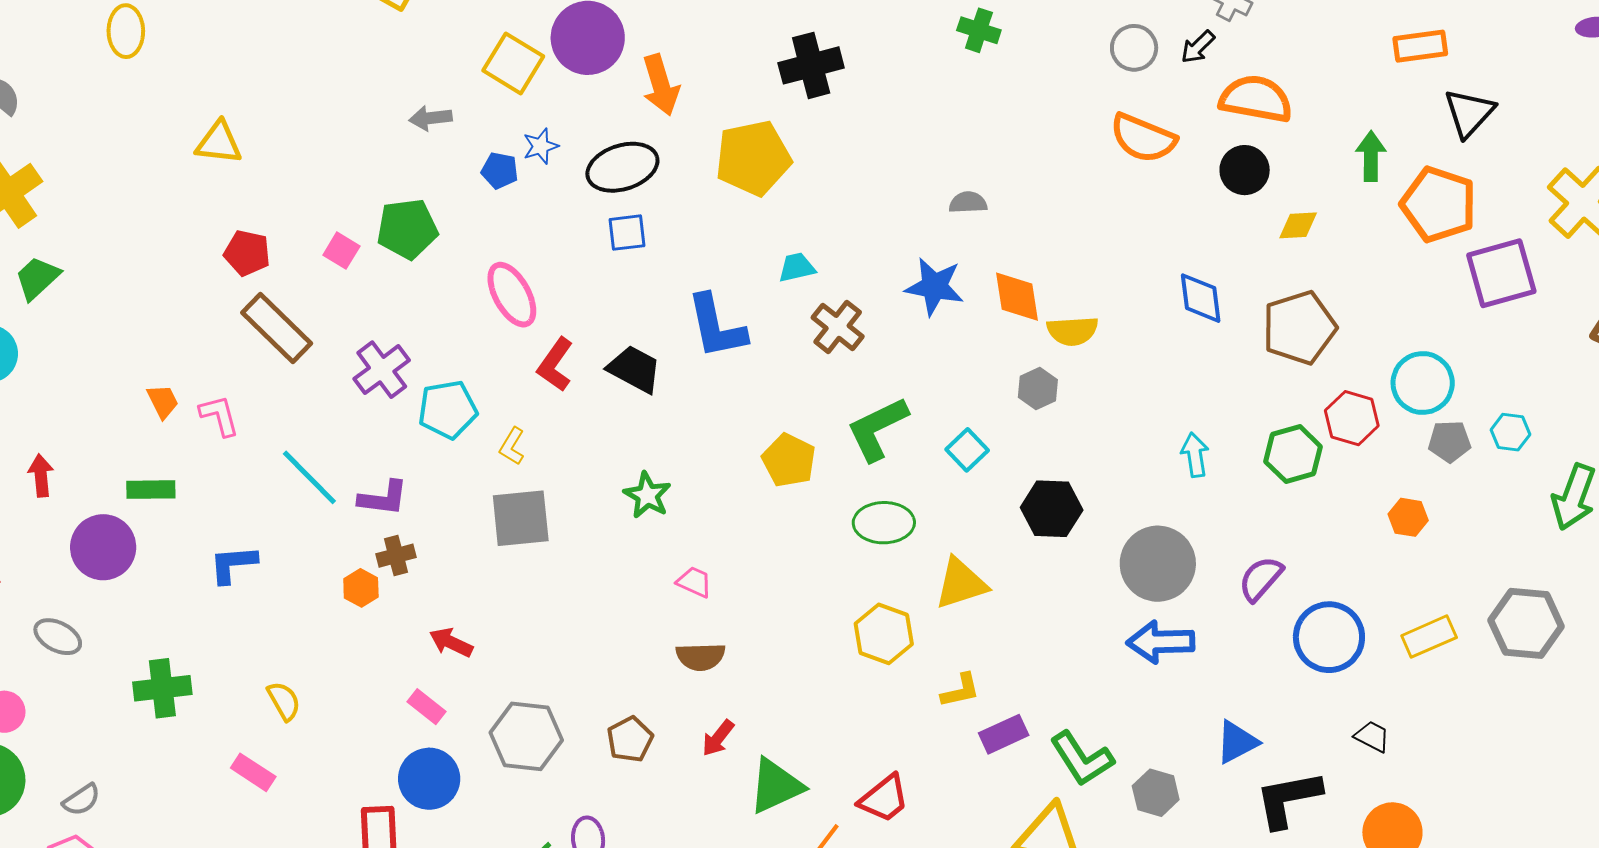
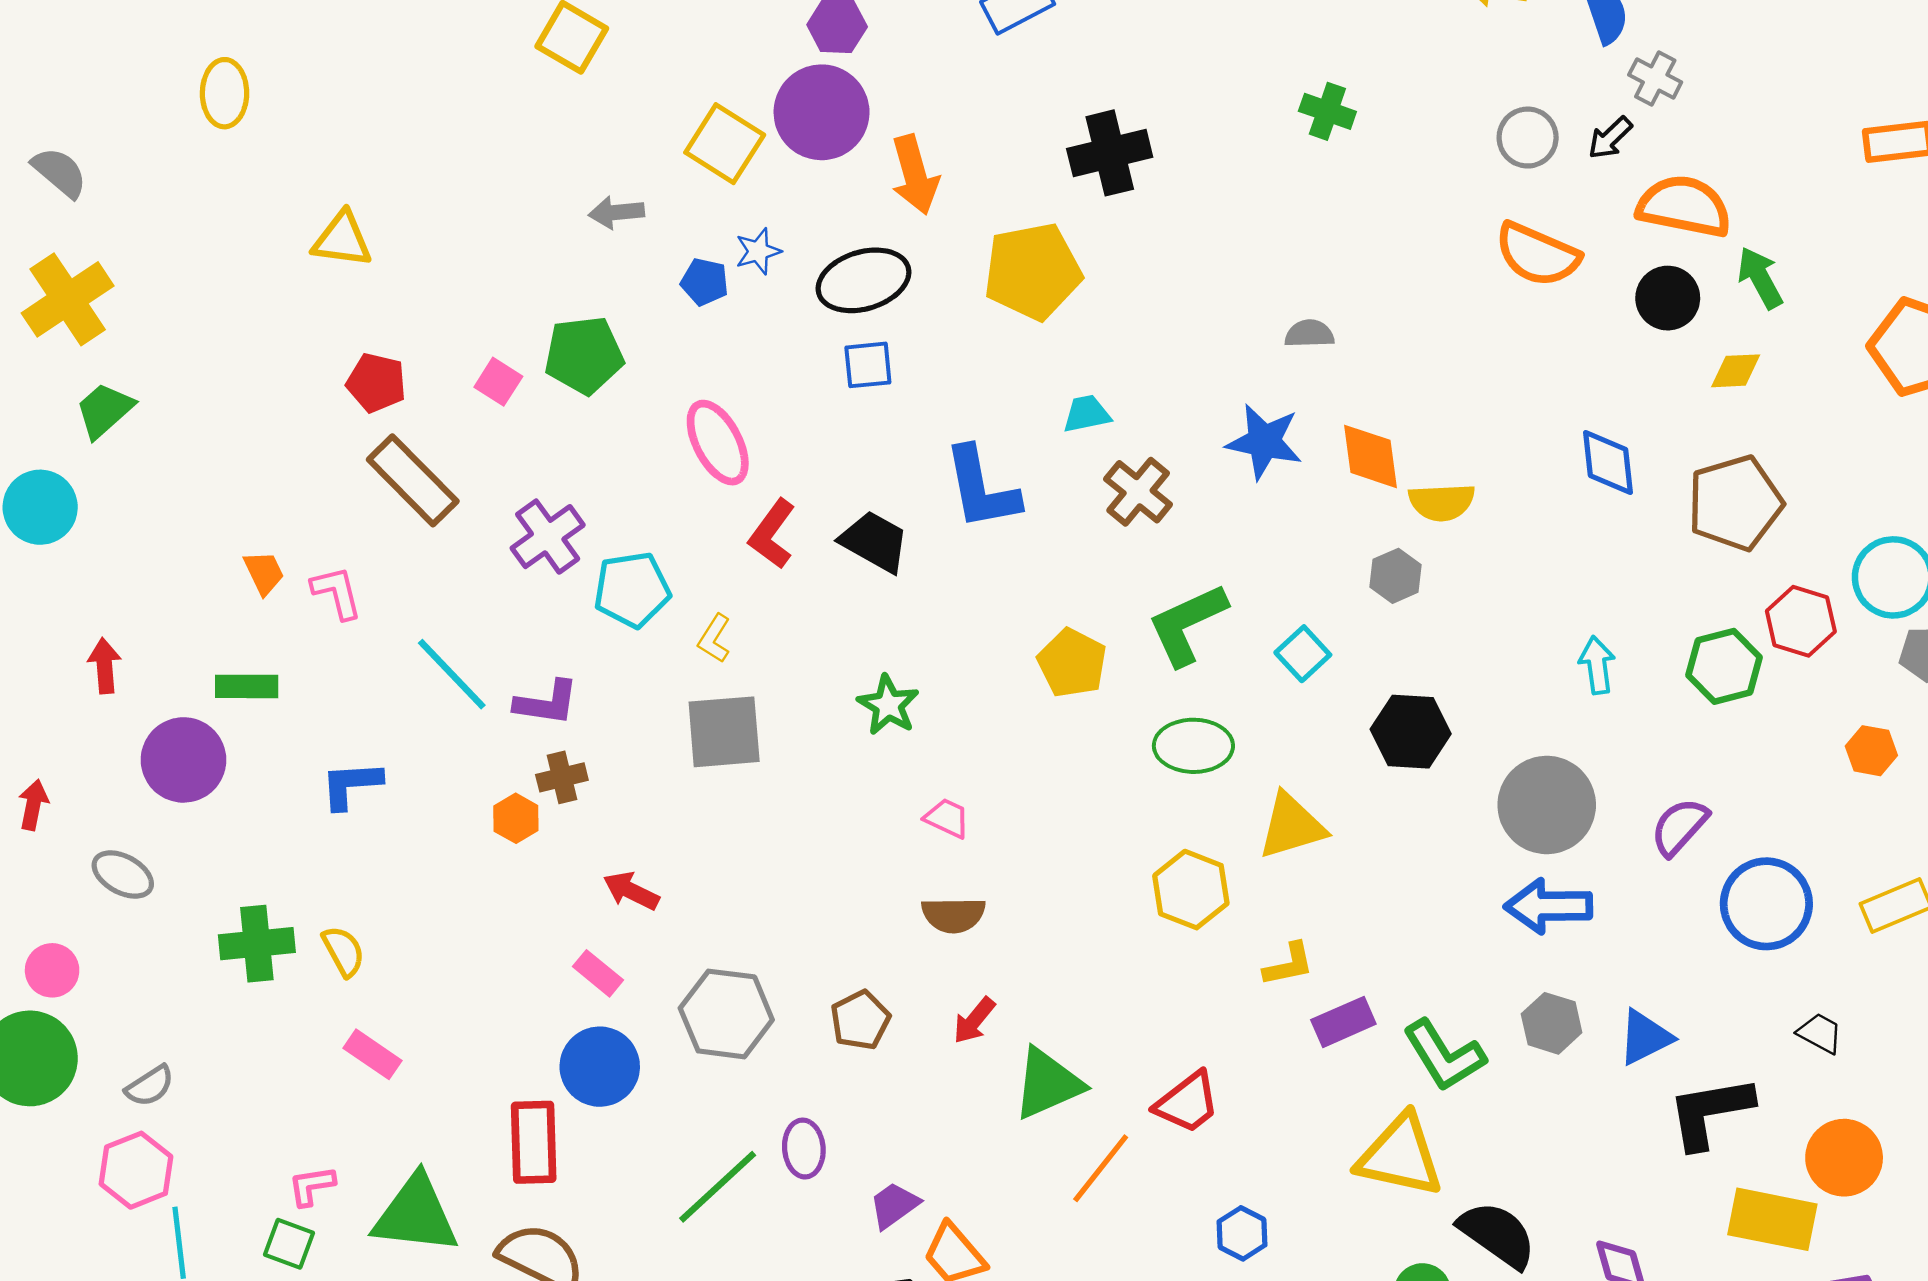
green arrow: (1371, 156) -> (1760, 278), moved, turned -30
yellow semicircle: (284, 701) -> (343, 951), moved
gray hexagon: (1156, 793) -> (1552, 1023), moved

